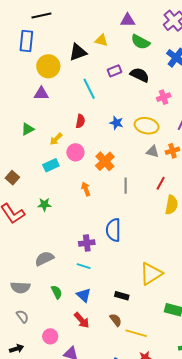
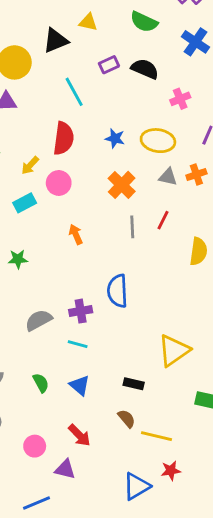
red semicircle: (80, 121) -> (64, 138), size x1.6
orange cross: (105, 161) -> (122, 185), moved
red line: (161, 183) -> (163, 220), moved
gray semicircle: (44, 259) -> (39, 320), moved
red arrow: (82, 320) -> (79, 435), moved

